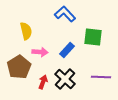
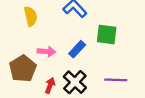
yellow semicircle: (26, 31) -> (31, 16), moved

